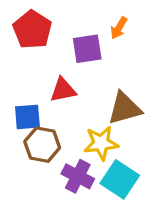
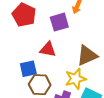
red triangle: (63, 90) -> (48, 49), turned 30

